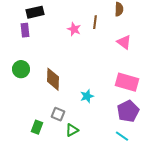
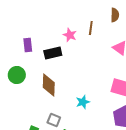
black rectangle: (35, 12) -> (53, 53), moved
purple rectangle: (25, 30) -> (28, 45), moved

